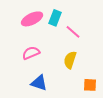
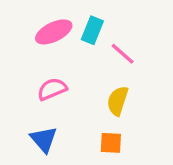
blue triangle: (39, 83) -> (44, 139), moved, turned 30
orange square: (90, 85) -> (111, 143), moved

